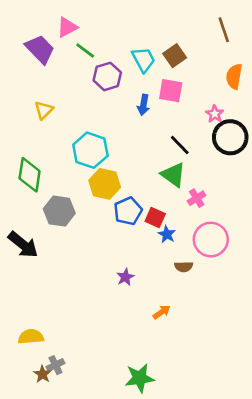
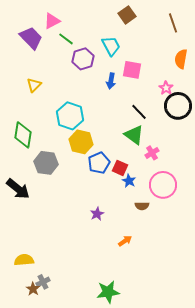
brown square: (175, 56) -> (127, 15), moved

